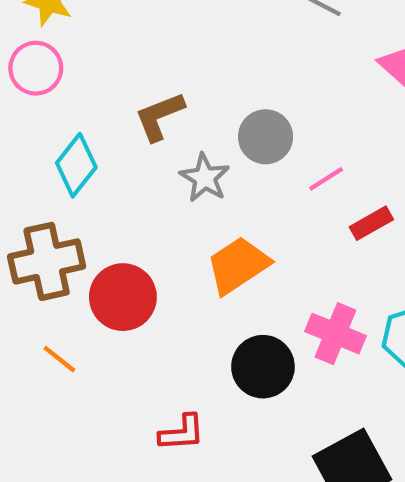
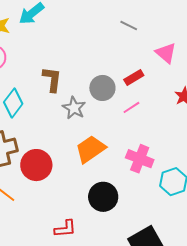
brown L-shape: (159, 116) -> (52, 79), turned 120
red rectangle: (371, 223) -> (134, 77), moved
pink cross: (336, 334) -> (140, 159), moved

